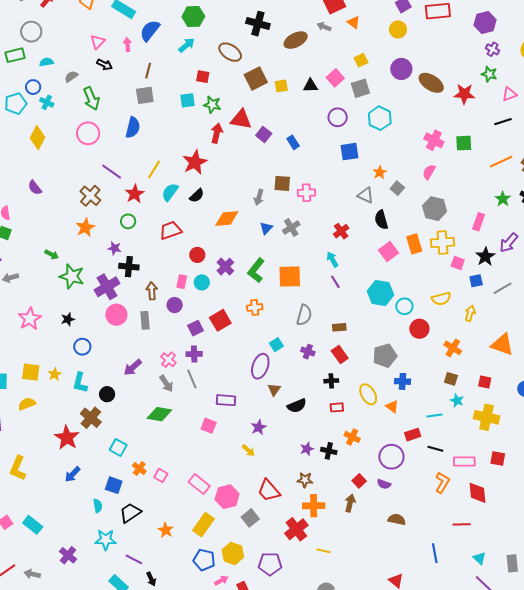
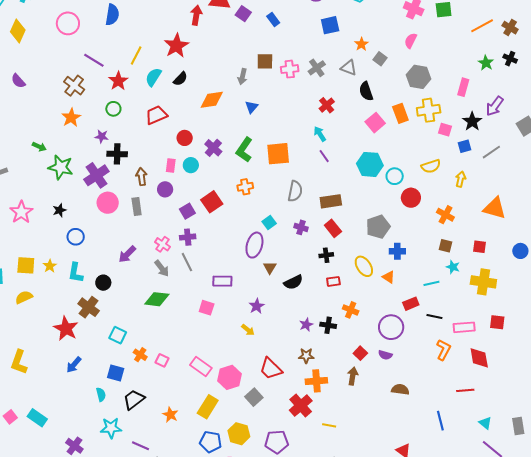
gray cross: (291, 227) -> (317, 68), moved
brown rectangle: (339, 327) -> (331, 201), size x1.5

